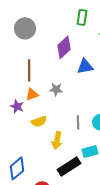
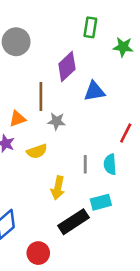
brown line: (29, 70) -> (41, 97), moved
orange triangle: (32, 94) -> (17, 119), moved
yellow semicircle: (39, 121) -> (37, 151), moved

